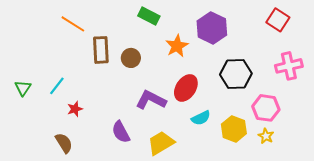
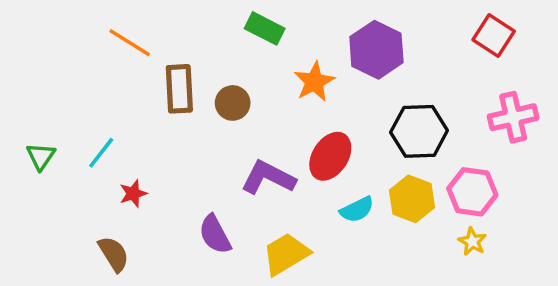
yellow hexagon: (234, 129) -> (412, 199), moved

